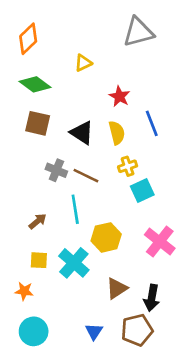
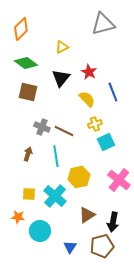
black triangle: (82, 133) -> (61, 78), moved, turned 36
yellow semicircle: (117, 133) -> (87, 99), turned -30
brown arrow: (38, 221) -> (28, 154), moved, turned -32
cyan circle: (34, 331) -> (40, 231), moved

